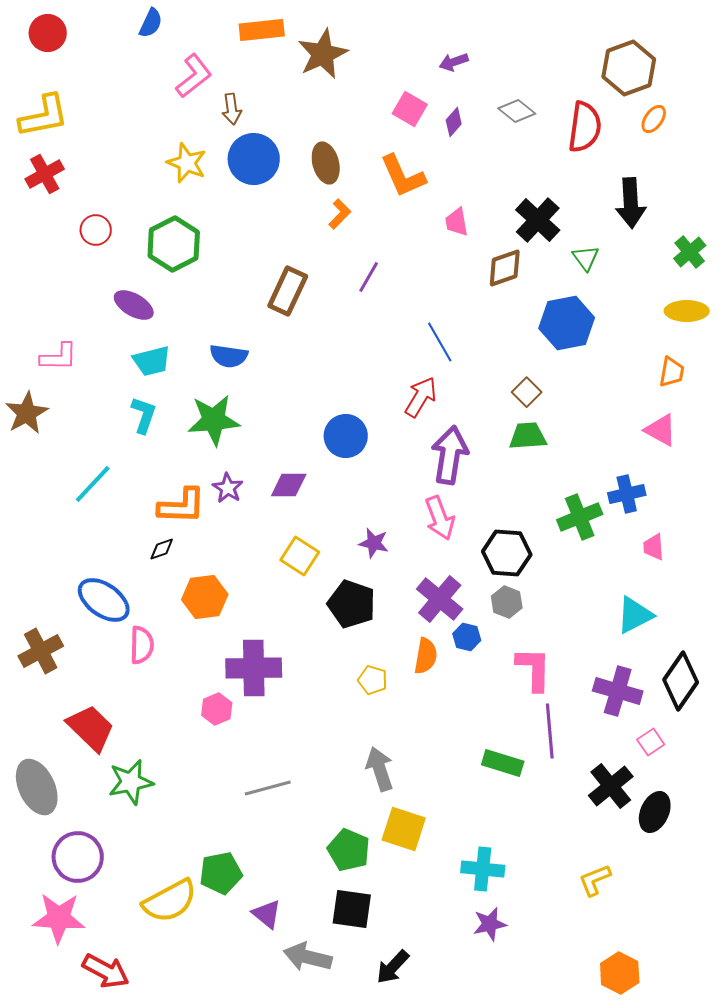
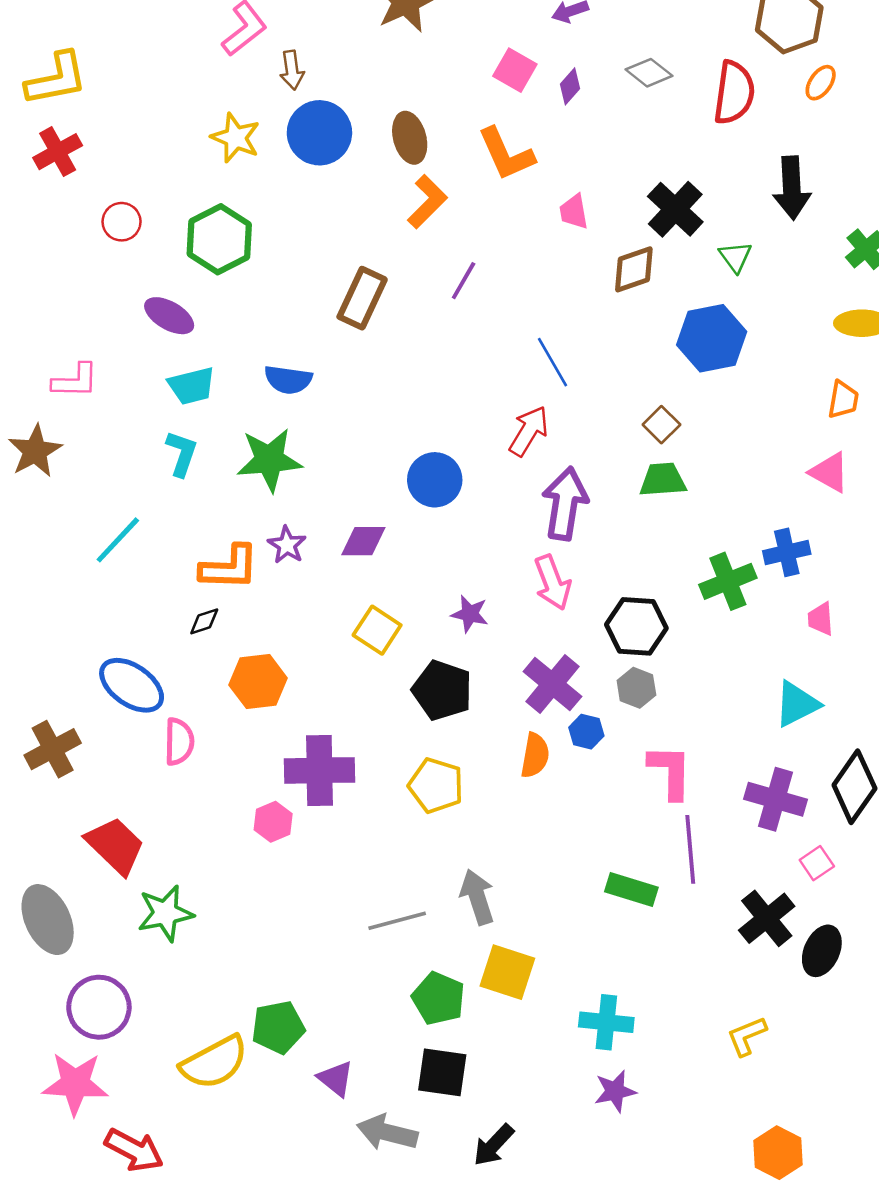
orange L-shape: (340, 214) -> (427, 202), size x1.4
yellow pentagon: (373, 680) -> (436, 785), moved, size x1.5
gray line: (268, 788) -> (397, 921), moved

